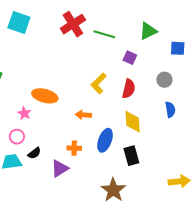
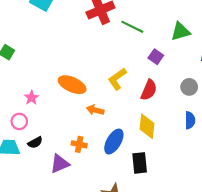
orange ellipse: (45, 96) -> (72, 85), moved

